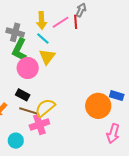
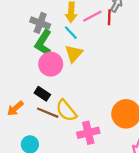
yellow semicircle: (45, 108) -> (66, 111), turned -95
pink cross: (39, 125) -> (88, 133), moved

